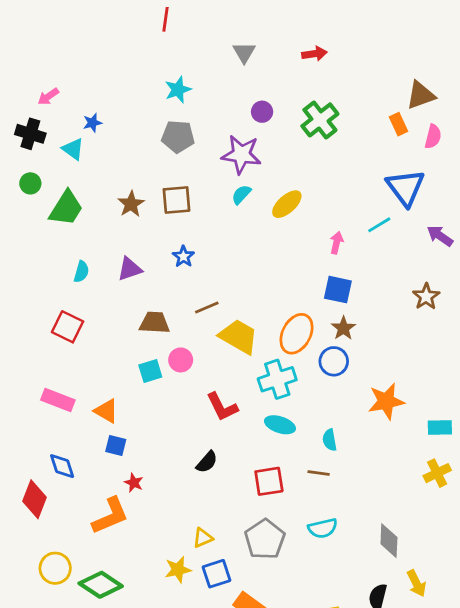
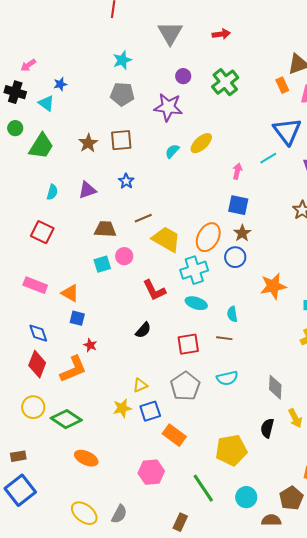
gray triangle: (244, 52) -> (170, 33), size x1.5
cyan semicircle: (241, 194) -> (172, 151), moved
red diamond: (34, 499) -> (37, 364), moved

